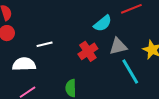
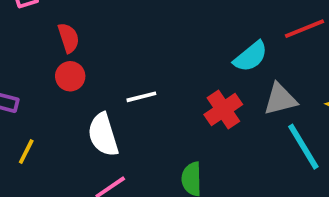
white semicircle: (24, 64) -> (103, 135), turned -105

